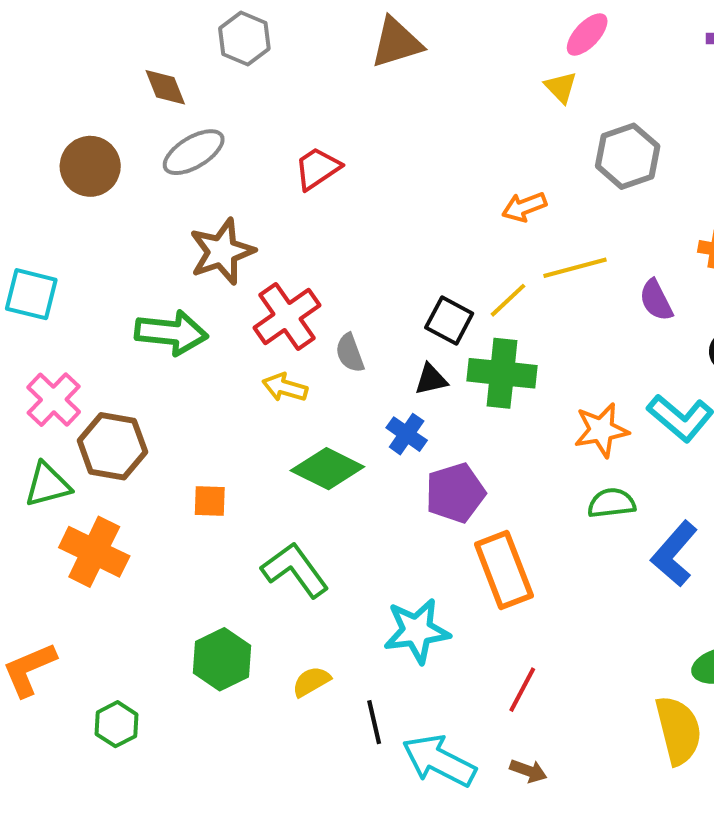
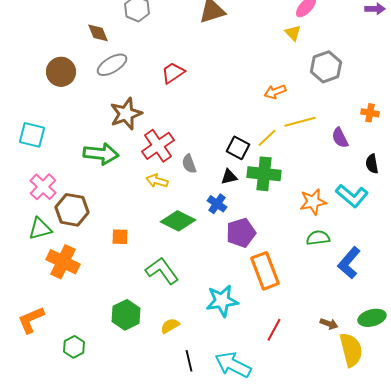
black line: (374, 722) -> (189, 361), moved
brown arrow: (528, 771) -> (329, 324), moved

